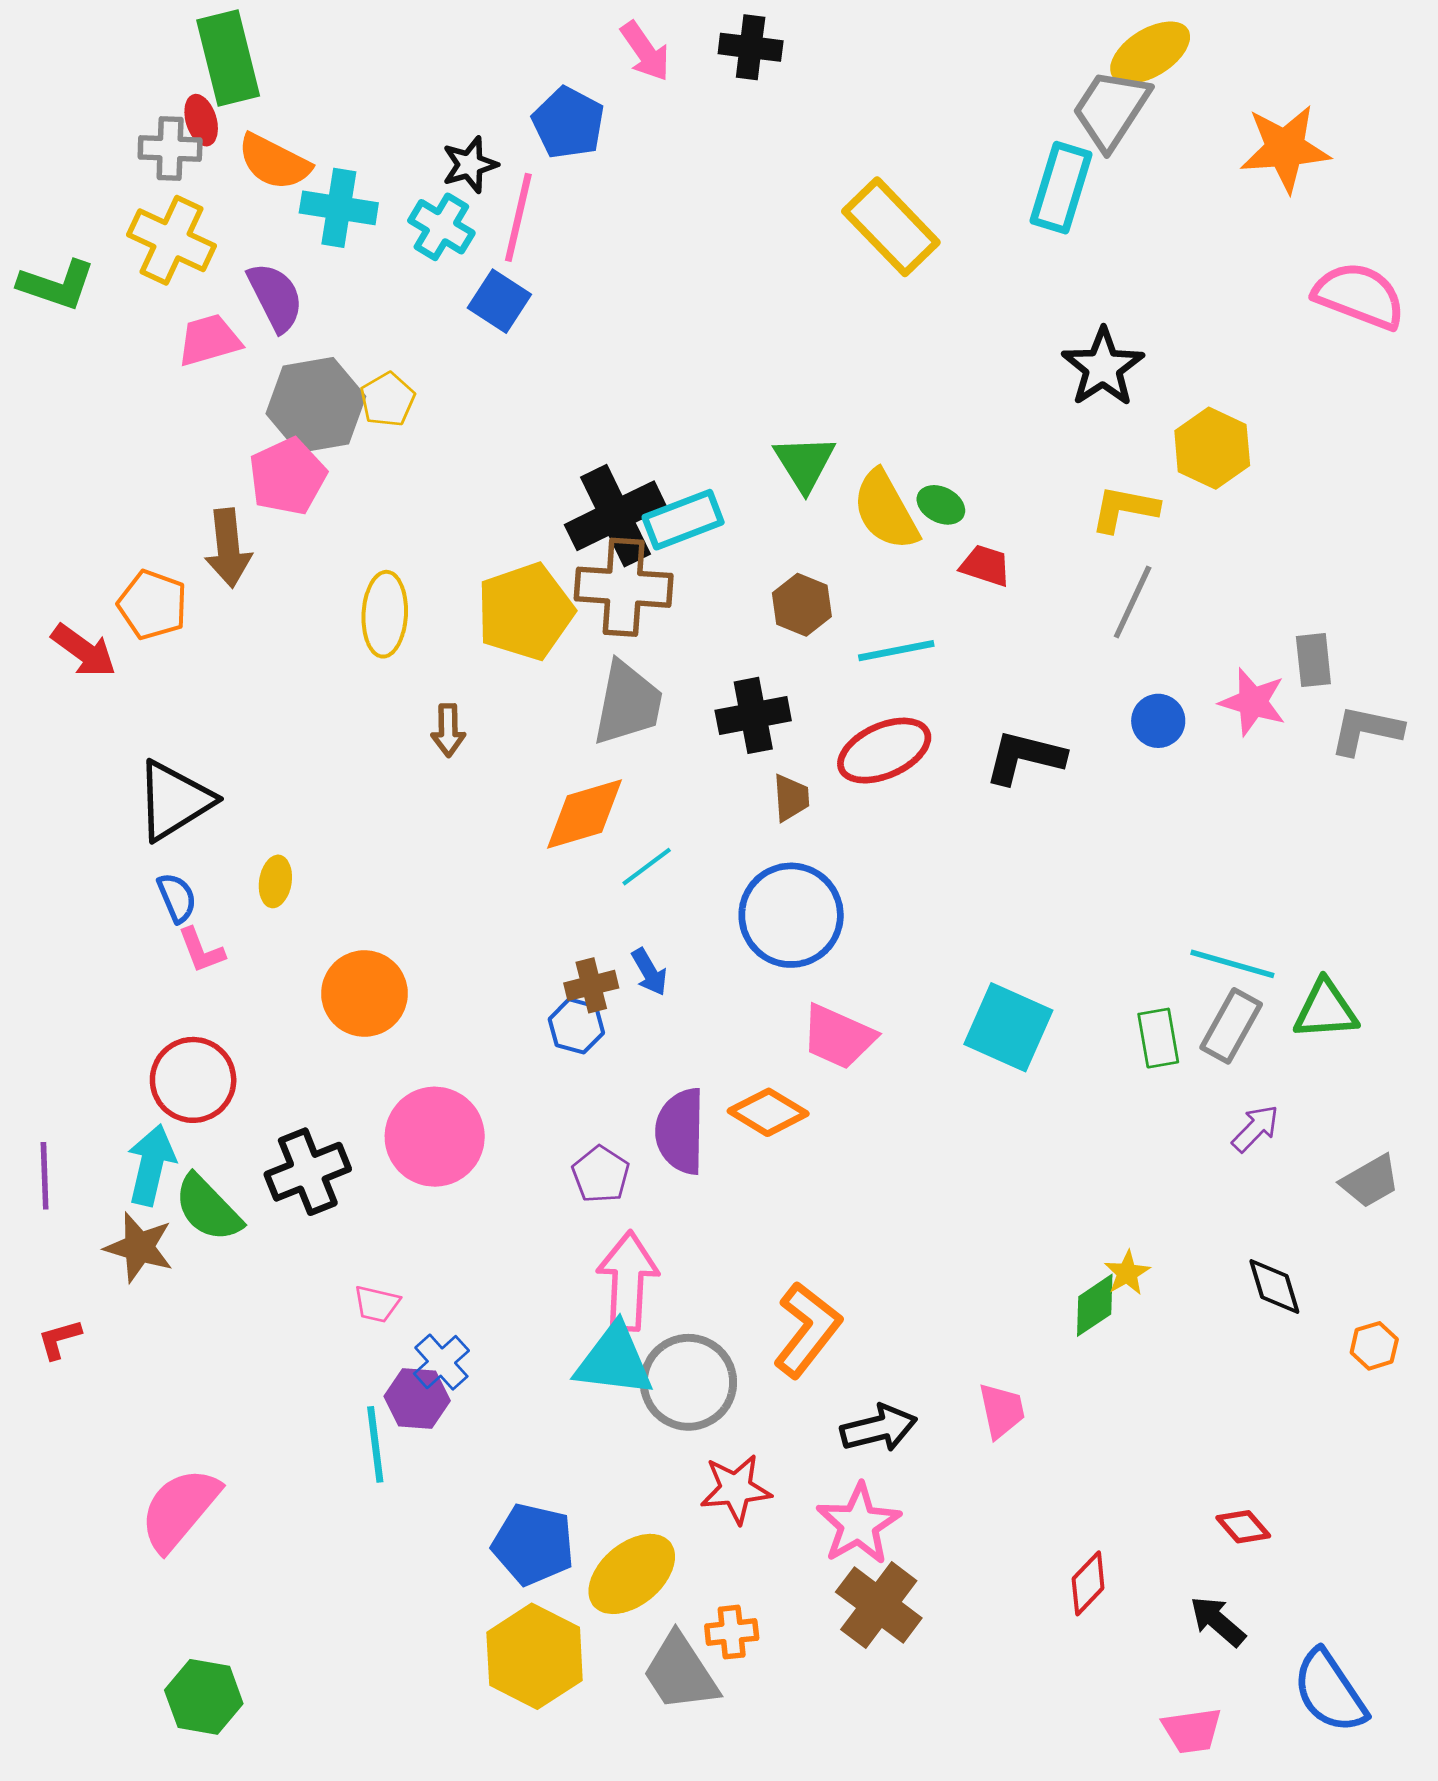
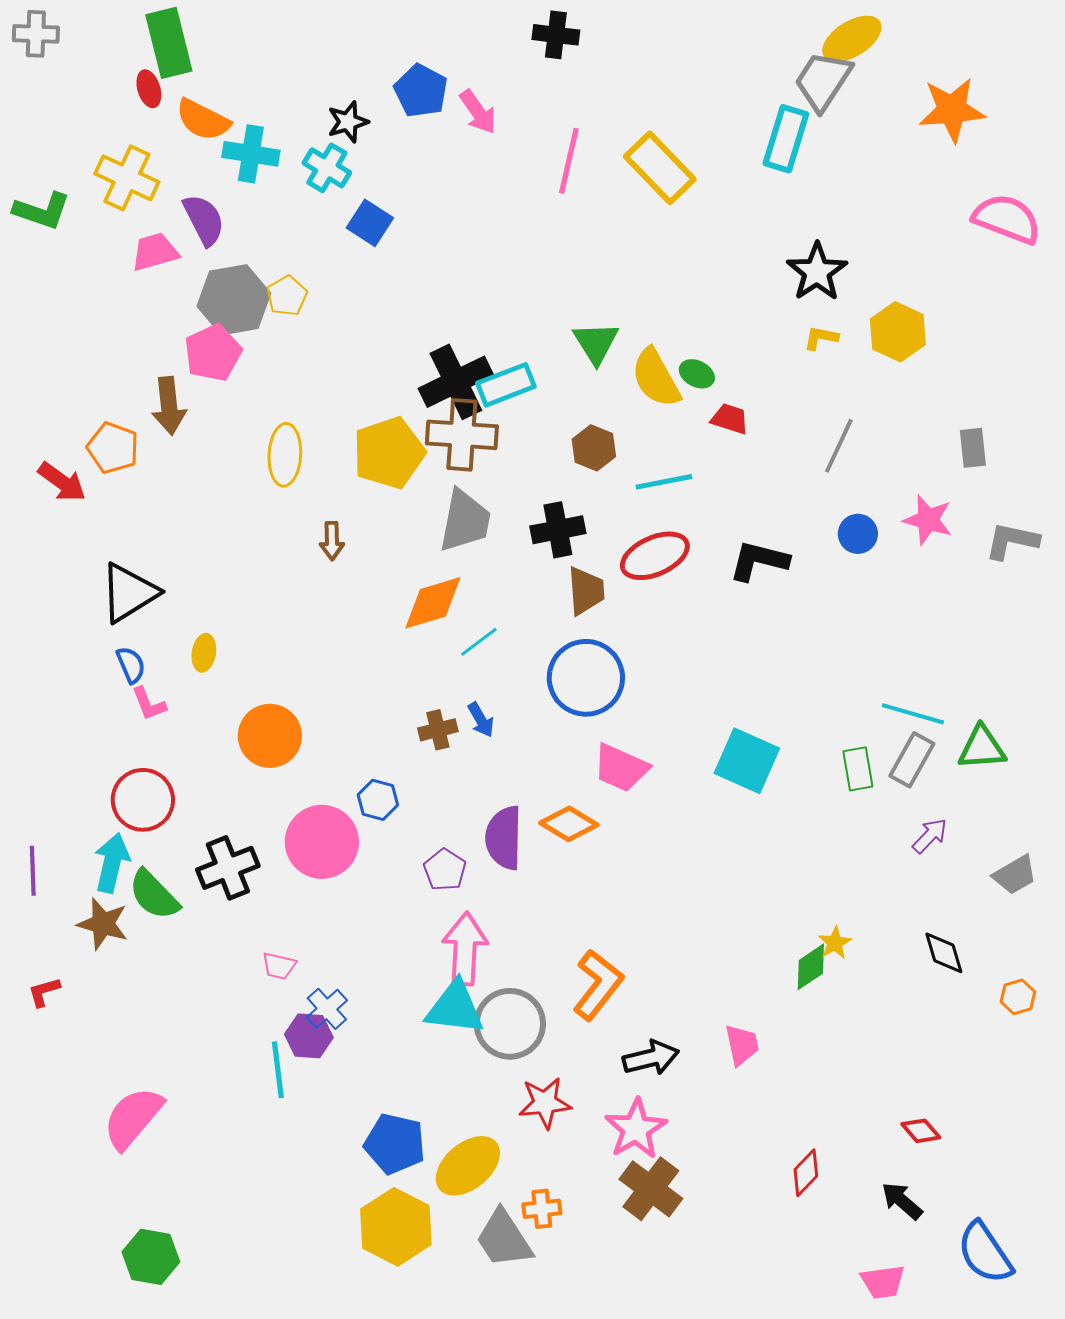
pink arrow: (645, 51) -> (478, 112), moved
gray cross: (170, 148) -> (36, 34), moved
pink line: (518, 217) -> (569, 161), moved
yellow L-shape: (1124, 509) -> (821, 338), moved, size x0.7
gray rectangle: (1313, 660) -> (973, 448), moved
brown trapezoid: (791, 798) -> (586, 591), size x1.4
blue hexagon: (576, 1026) -> (378, 800), moved

